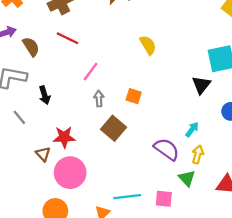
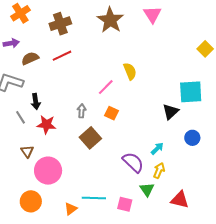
red line: (67, 38) -> (62, 56), turned -60
brown semicircle: (31, 47) -> (30, 58), turned -90
pink line: (91, 71) -> (106, 87), moved
gray line: (19, 117) -> (21, 117), moved
red star: (64, 137) -> (46, 125), moved

